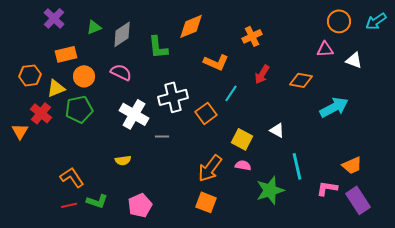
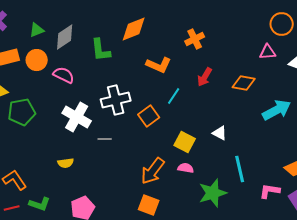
orange circle: (84, 76) -> (37, 60), moved

